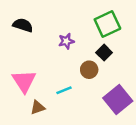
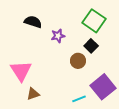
green square: (107, 24) -> (94, 21), turned -30
black semicircle: (23, 25) -> (33, 22), moved
cyan line: (64, 90) -> (79, 99), moved

